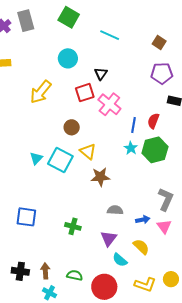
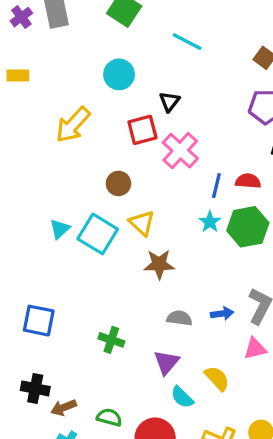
red semicircle: (153, 121) -> (248, 181), turned 70
blue arrow: (143, 220) -> (222, 314), moved
pink triangle: (164, 226) -> (255, 349), turned 49
black cross: (20, 271) -> (35, 388), moved
brown arrow: (45, 271) -> (64, 408), turned -112

